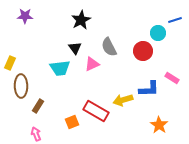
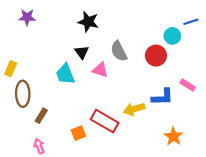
black star: (81, 20) -> (88, 22), turned -30
pink triangle: (92, 64) -> (100, 70), turned 42
cyan trapezoid: (60, 68) -> (65, 74), turned 75

